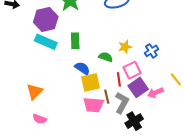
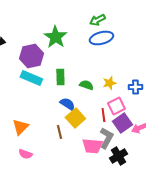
blue cross: (151, 51) -> (135, 87), turned 32
green semicircle: (106, 57) -> (86, 85), moved
yellow square: (90, 82) -> (75, 118), turned -30
brown line: (107, 97) -> (59, 132), moved
pink trapezoid: (93, 105) -> (92, 146), moved

